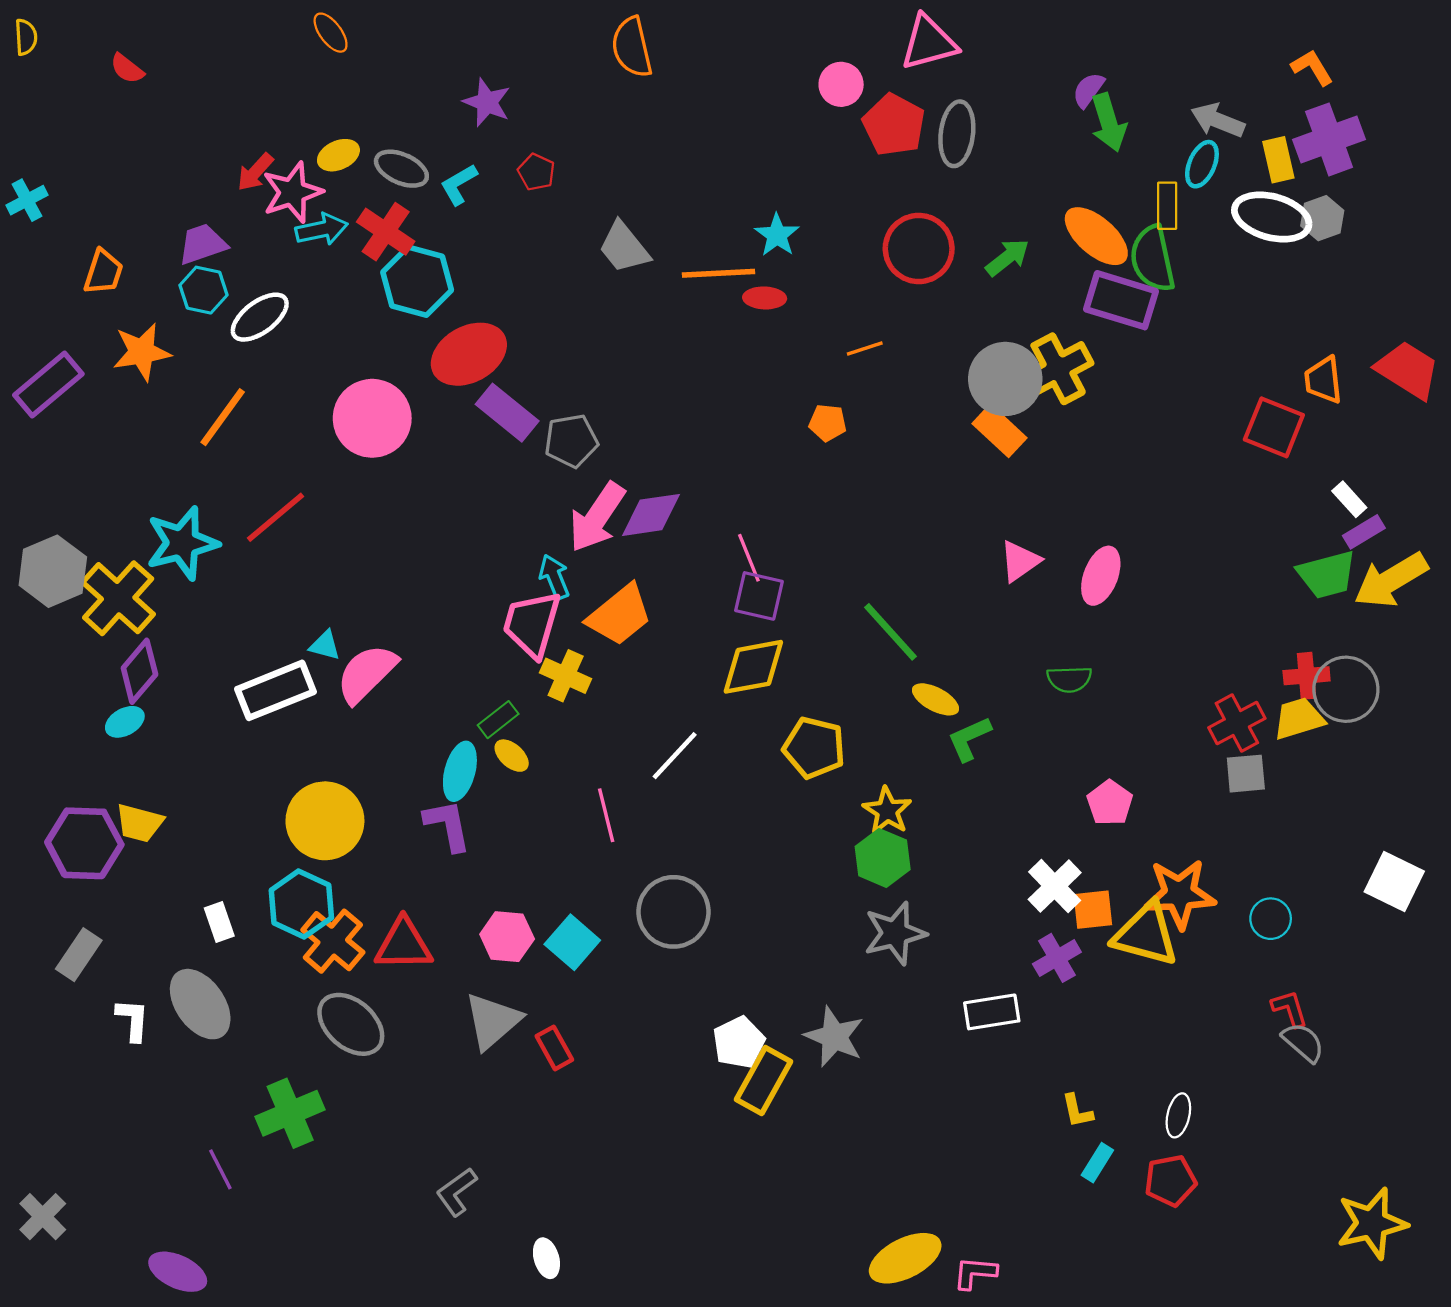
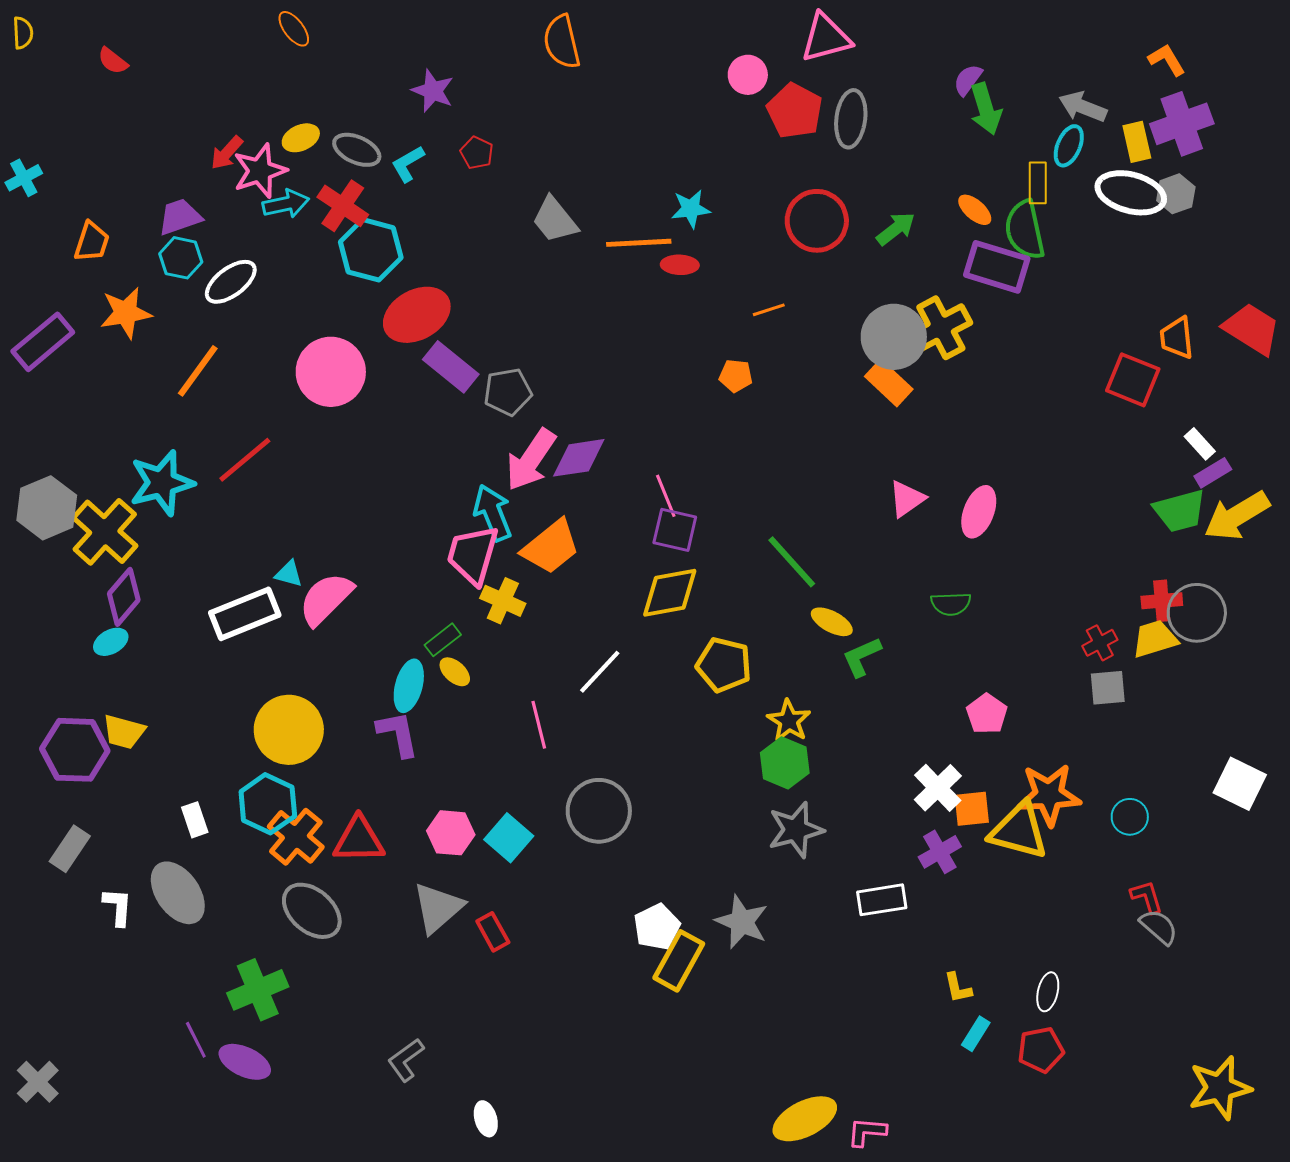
cyan star: (777, 235) -> (691, 209), turned 30
orange ellipse: (1096, 236) -> (975, 210), size x0.6
cyan arrow: (554, 577) -> (493, 513), size x1.4
red cross: (1237, 723) -> (1100, 643), size x0.7
purple ellipse: (178, 1272) -> (245, 1062), moved

